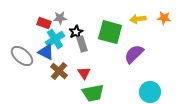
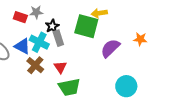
orange star: (164, 18) -> (140, 39), moved
yellow arrow: (138, 19) -> (99, 13), moved
cyan cross: (55, 39) -> (39, 42), moved, turned -30

